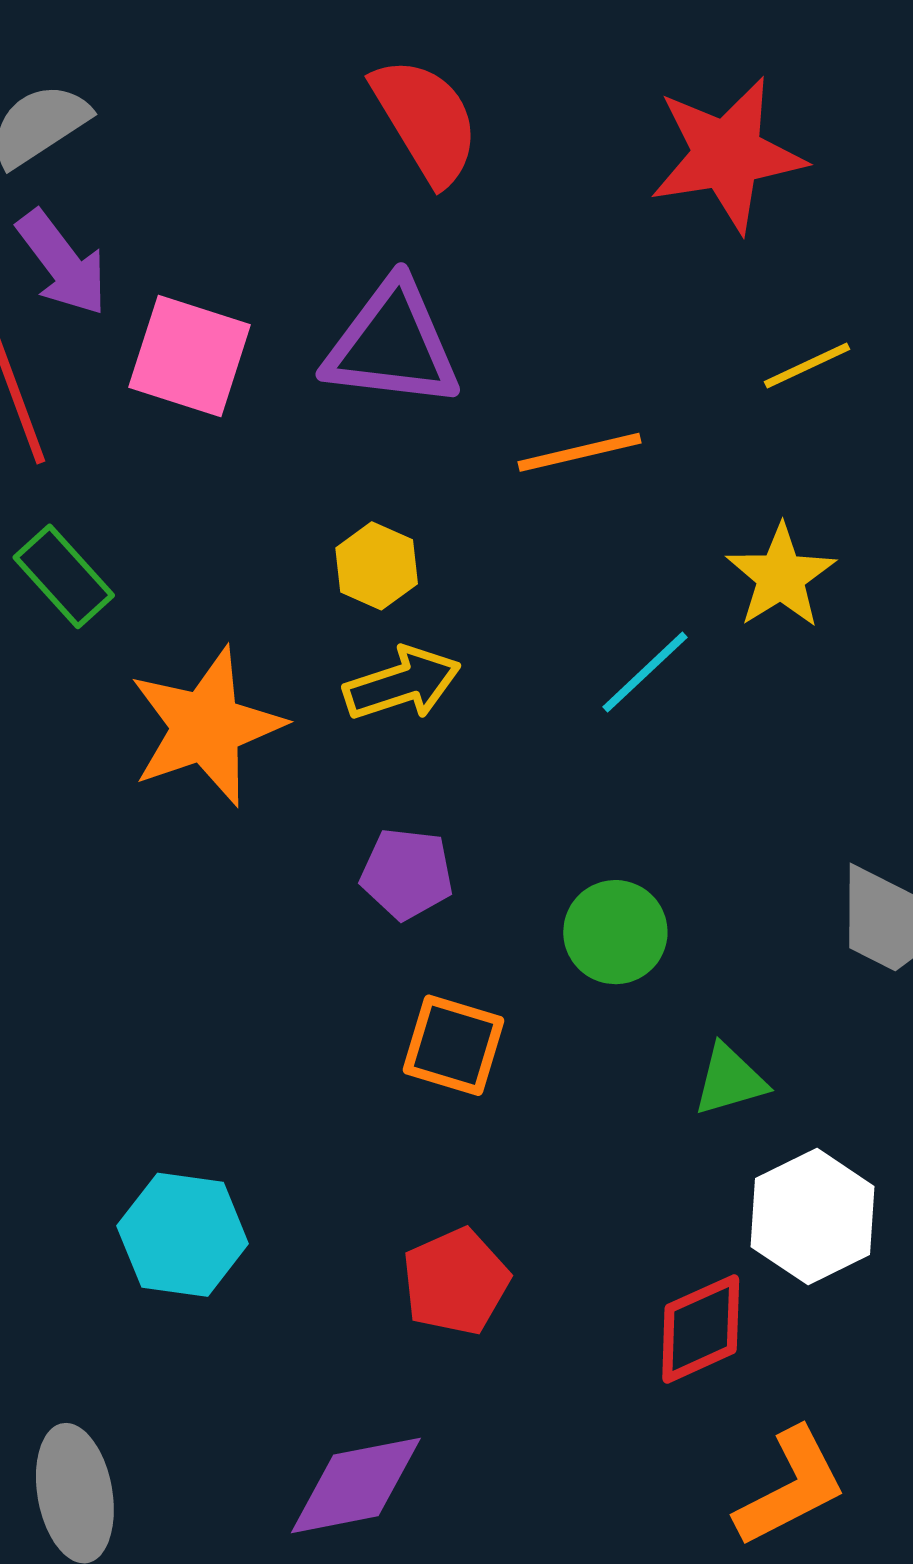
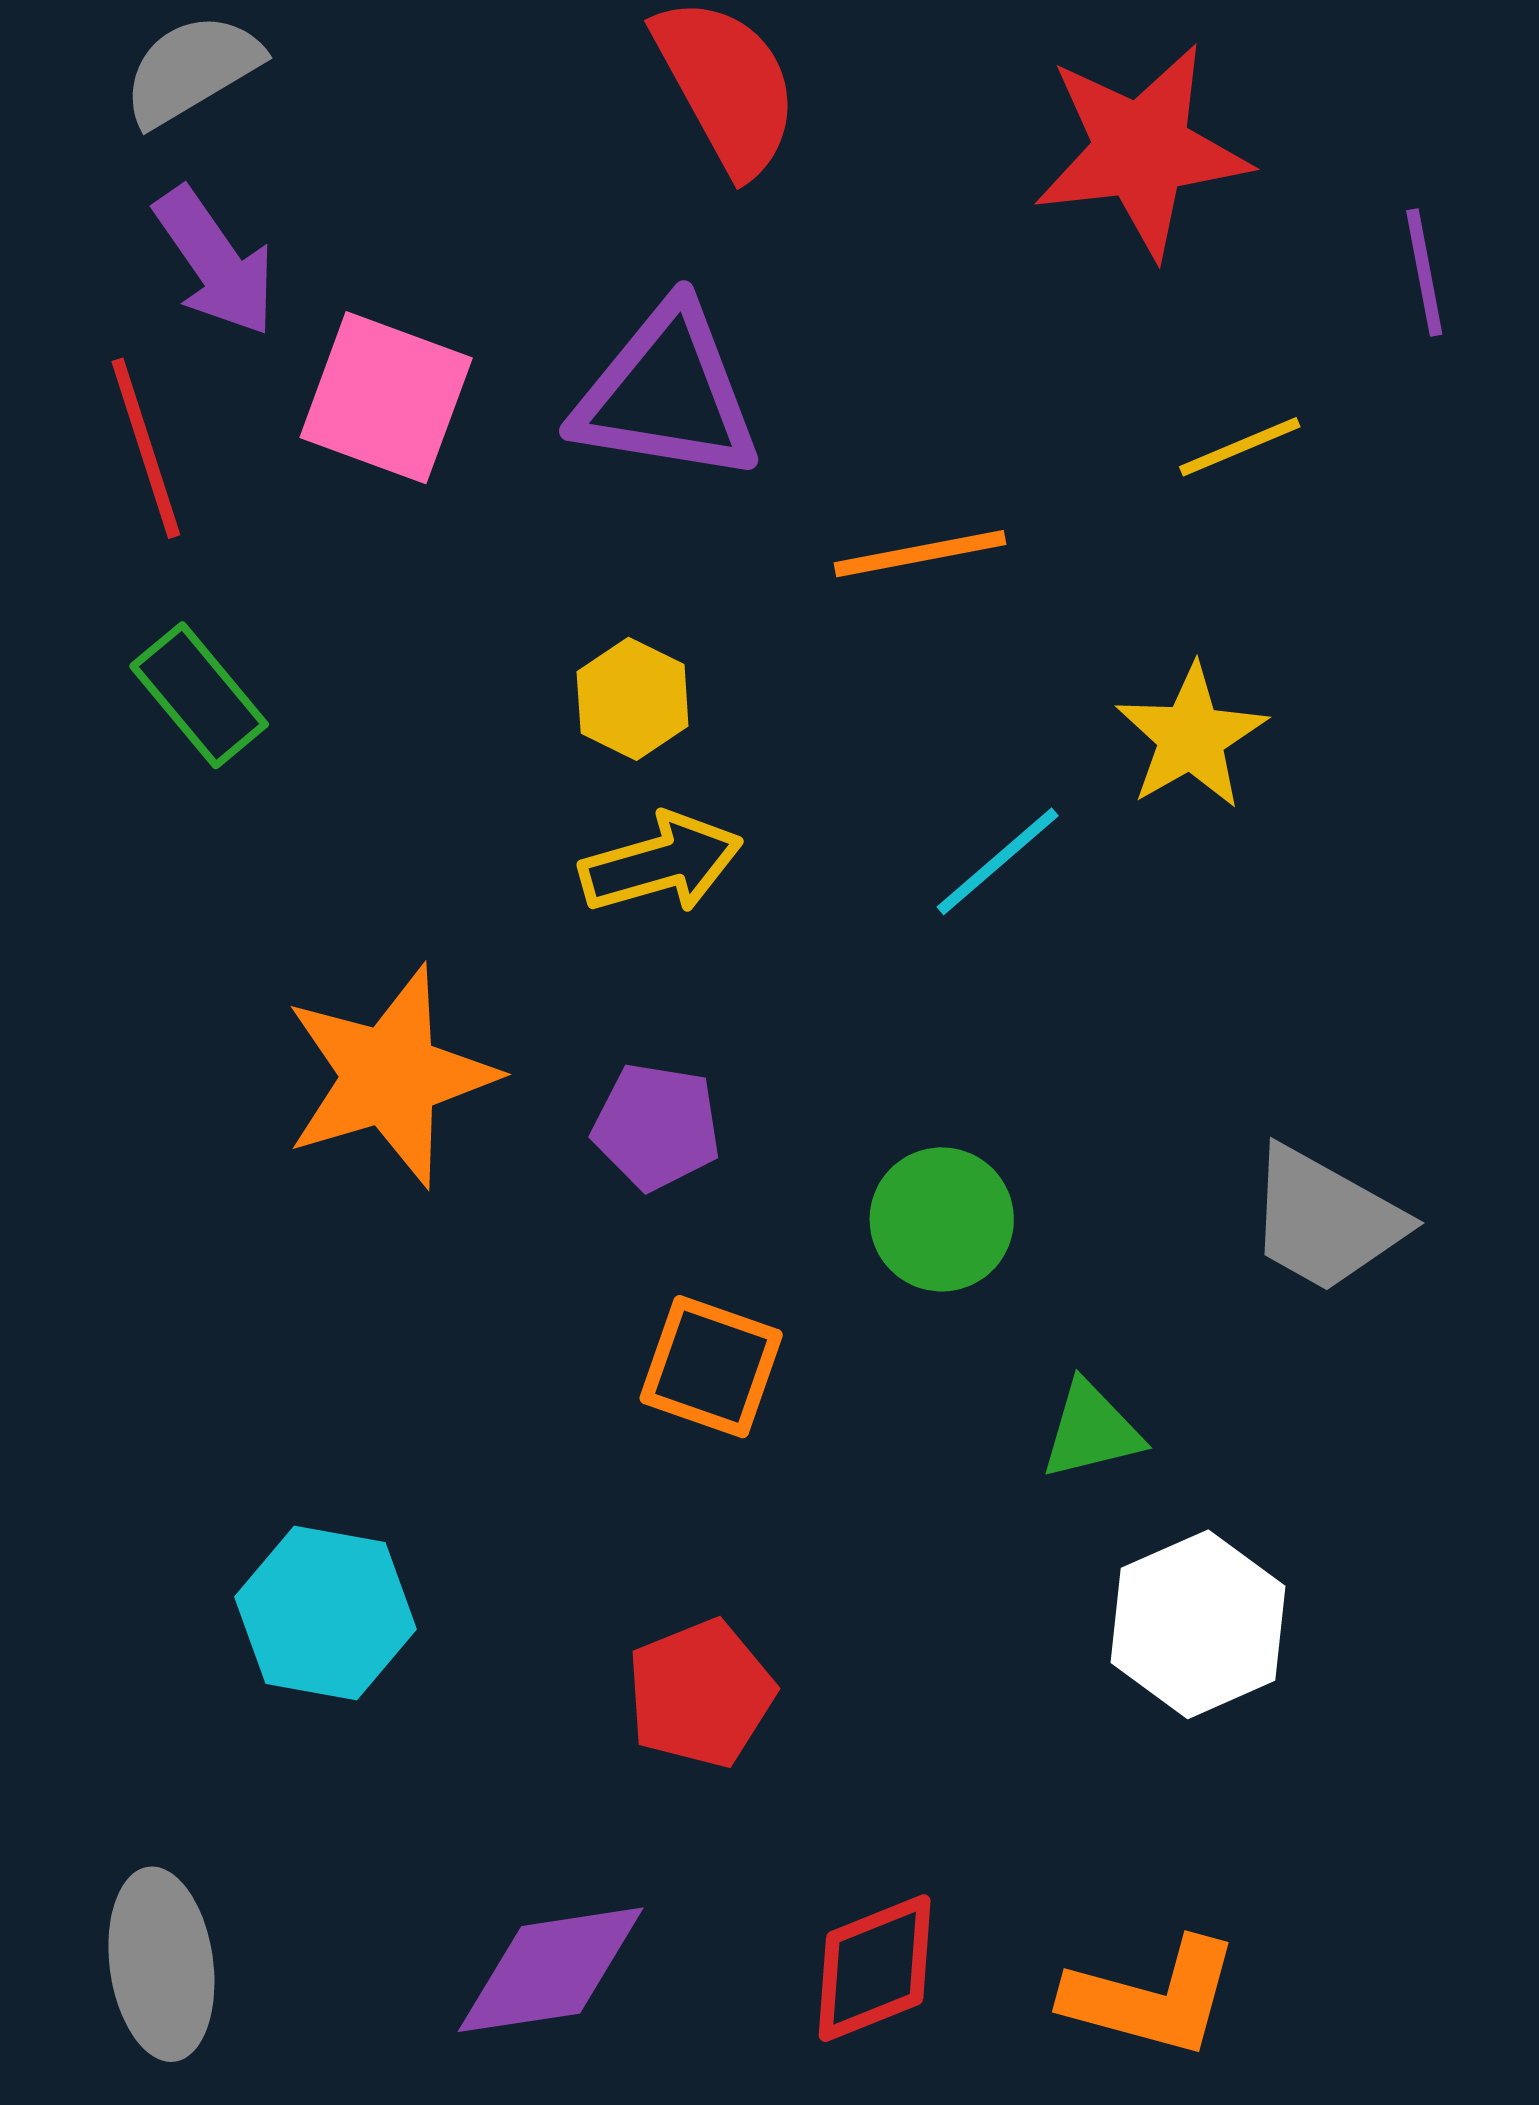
orange star: (206, 727) -> (390, 1076), moved
red diamond: (701, 1329) -> (875, 1968), moved
orange L-shape: (791, 1487) -> (1152, 1997), turned 40

